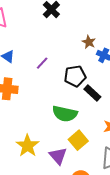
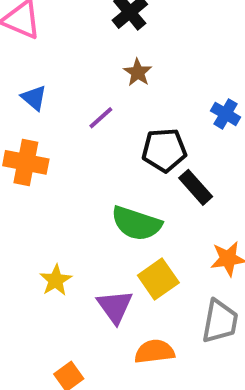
brown star: (89, 42) -> (138, 72), moved
yellow star: (28, 146) -> (56, 280), size x0.7

